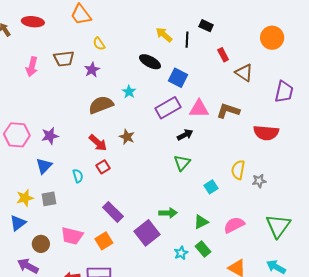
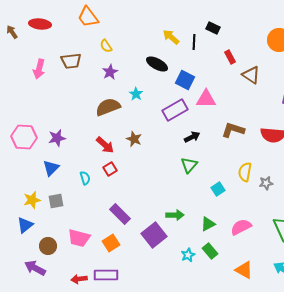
purple star: (92, 70) -> (110, 72), moved
pink triangle: (199, 109) -> (206, 99), moved
brown L-shape: (228, 111) -> (233, 130), moved

